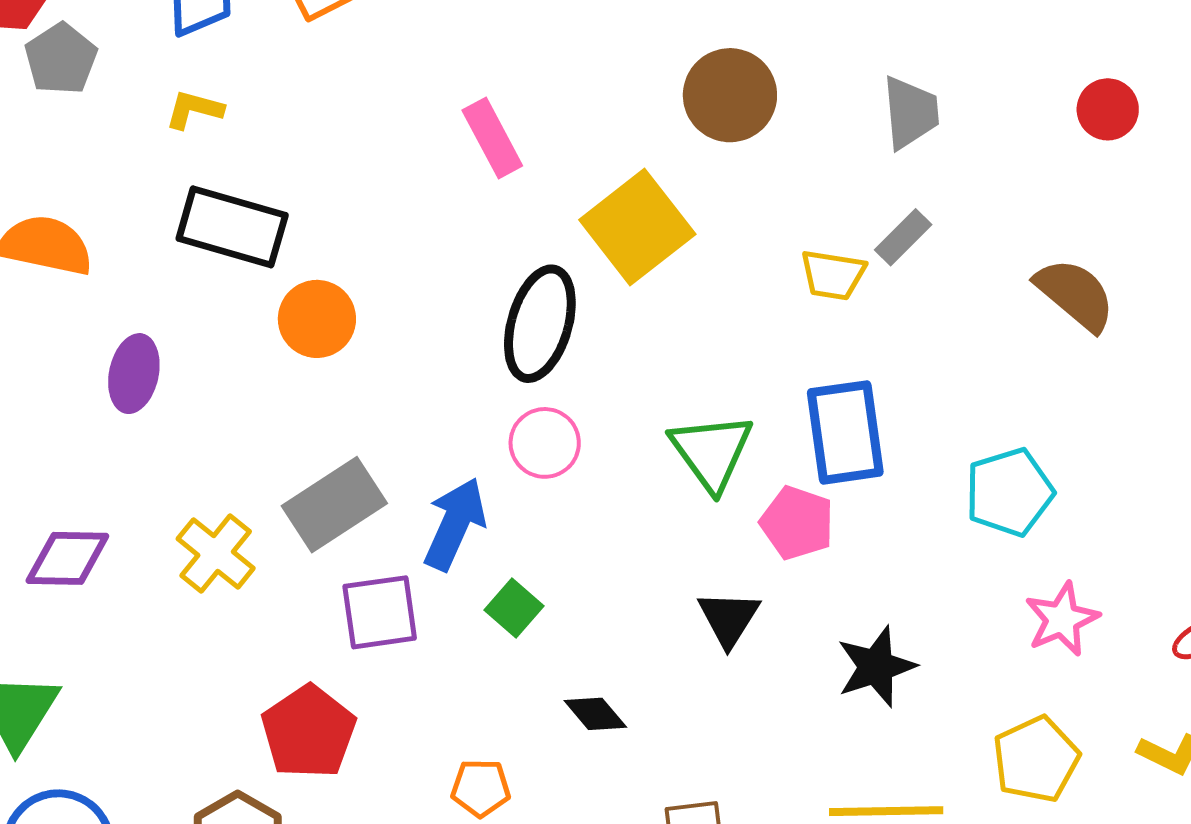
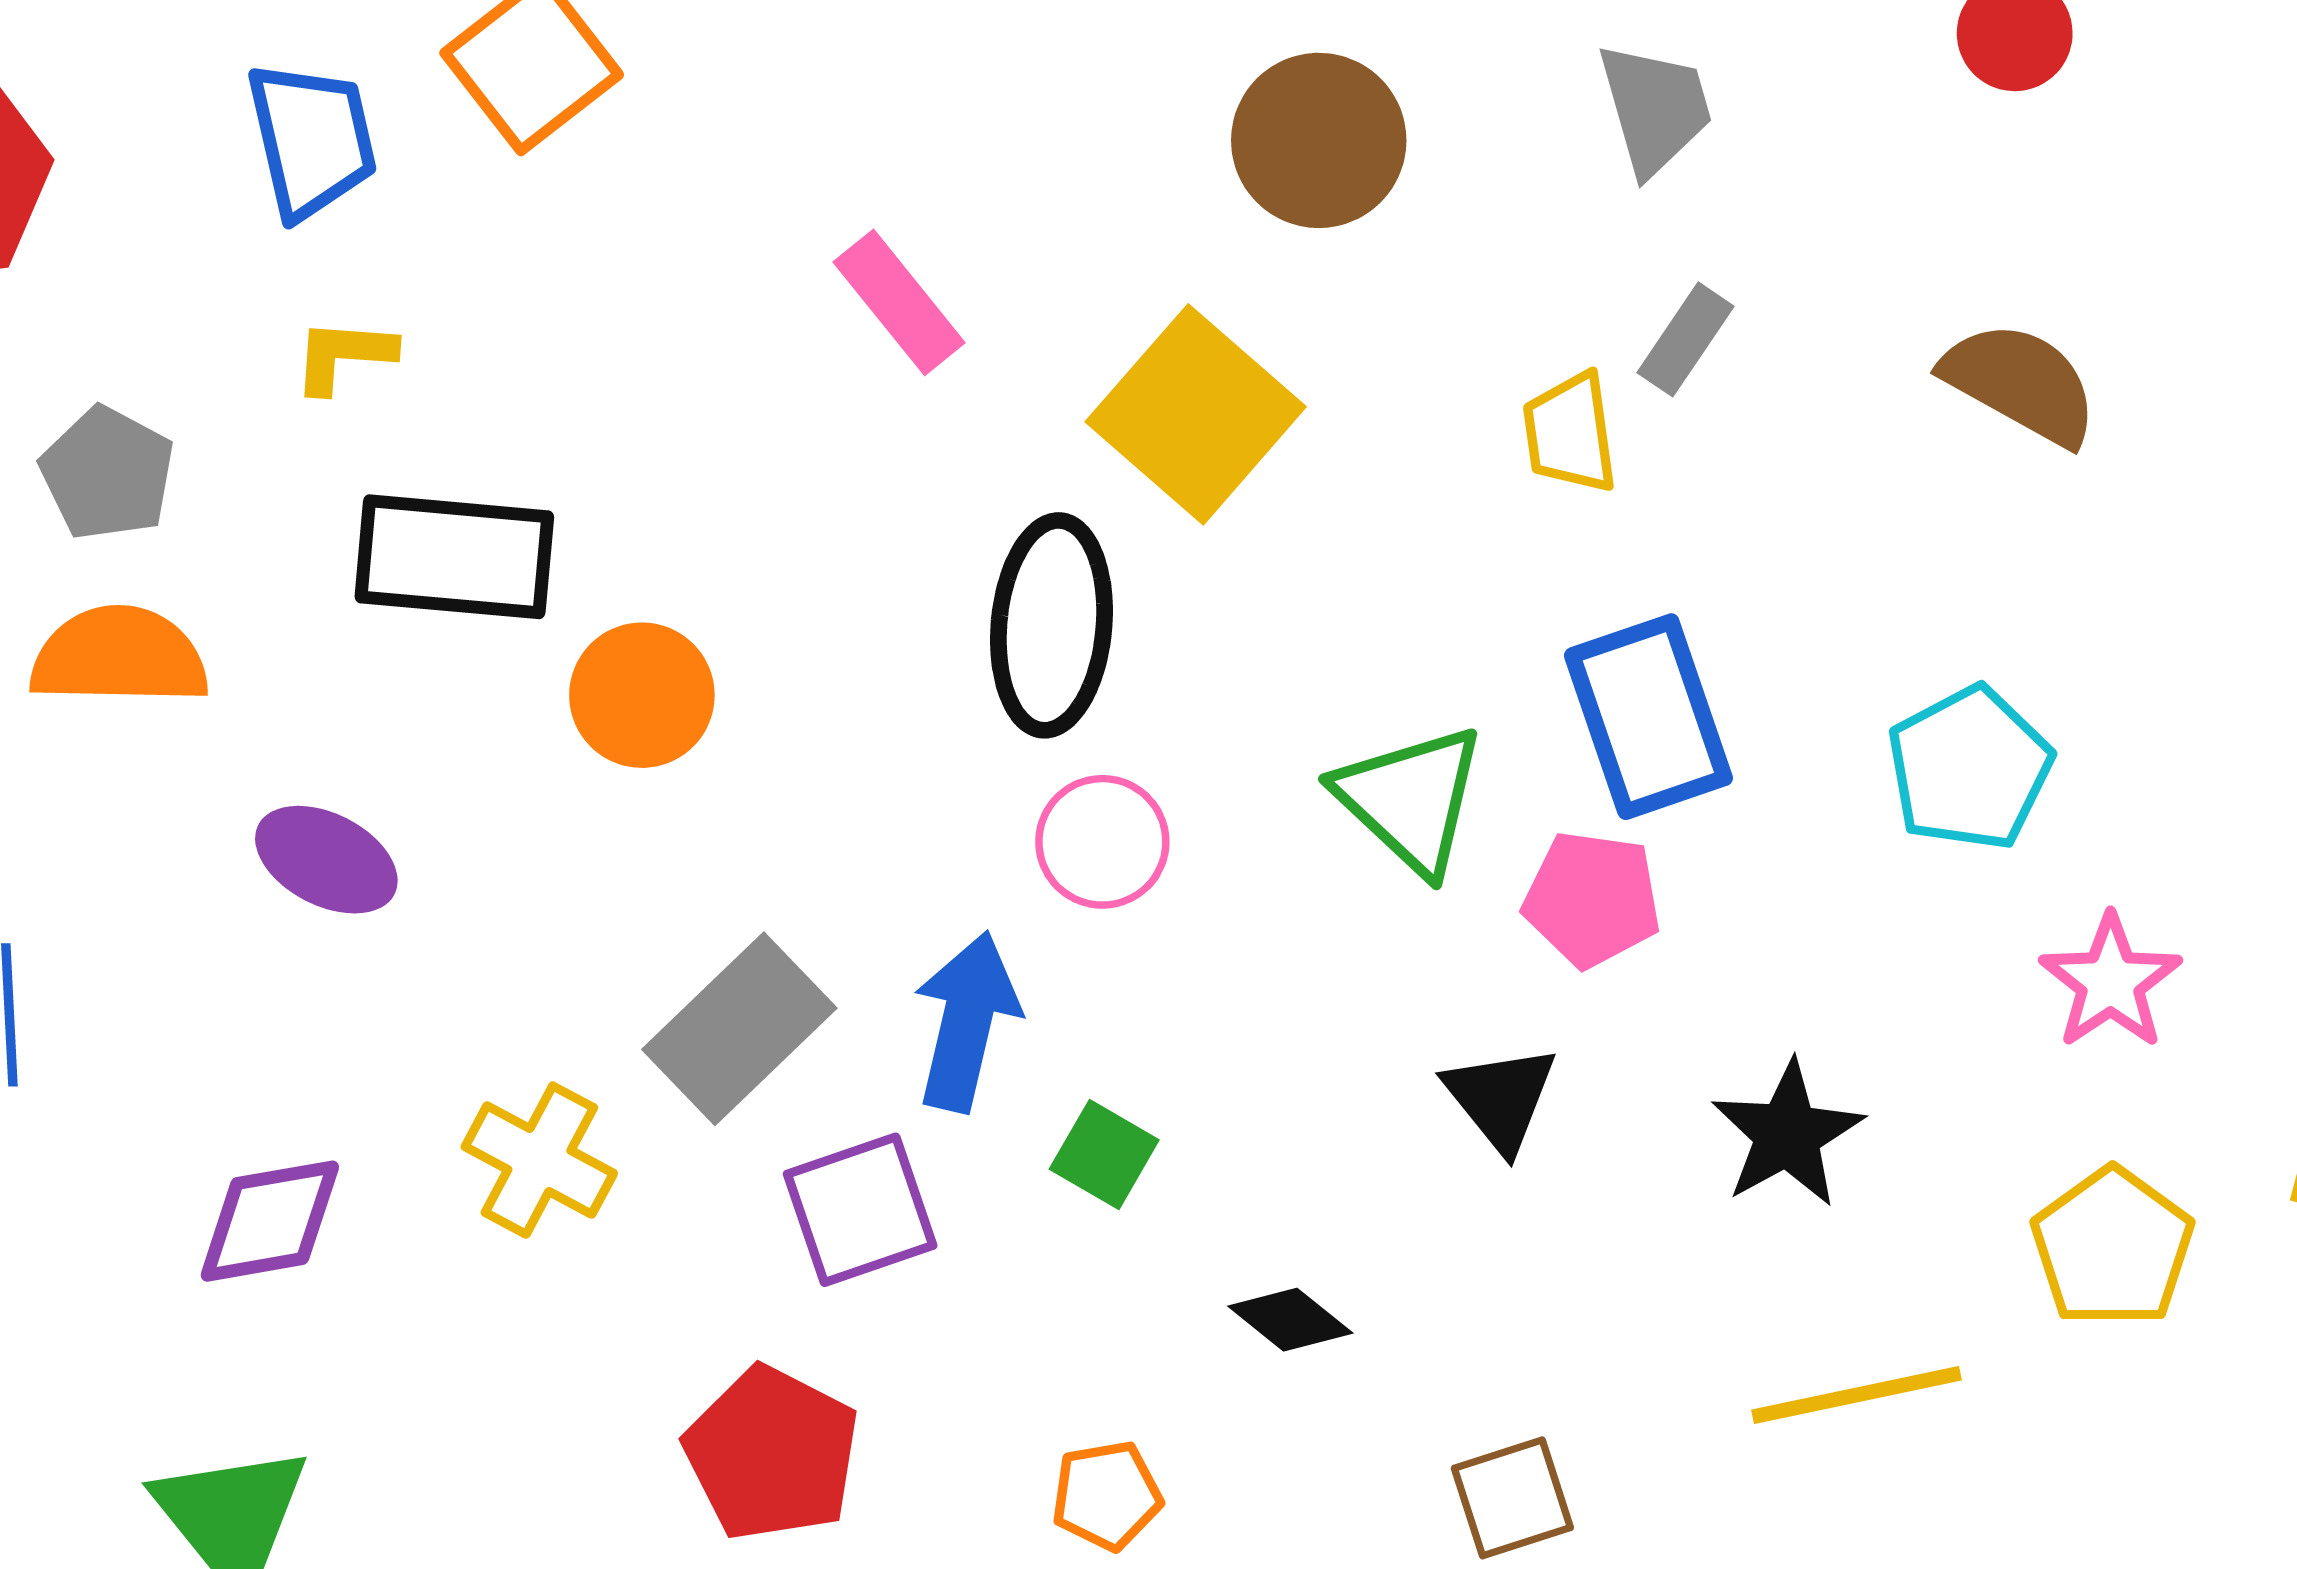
gray pentagon: (61, 59) -> (108, 473), moved
yellow trapezoid: (833, 275) -> (1570, 433), turned 84
purple ellipse: (134, 374) -> (326, 860), turned -64

